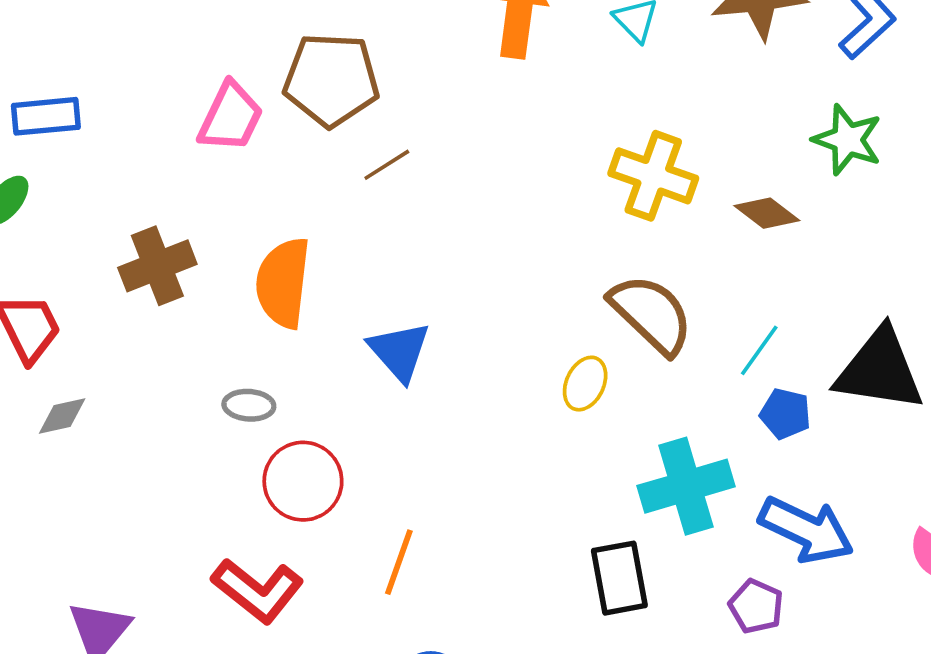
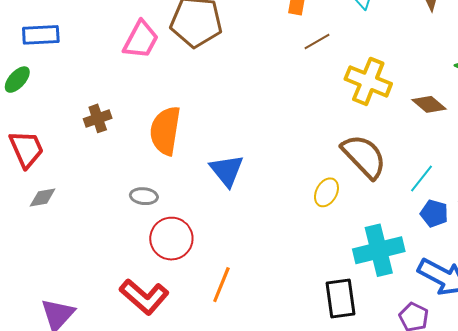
brown line: (387, 165) -> (317, 42), moved
brown cross: (157, 266) -> (98, 118), size x0.7

